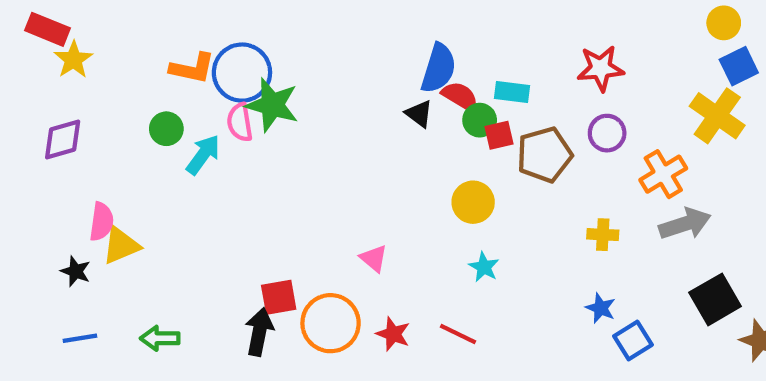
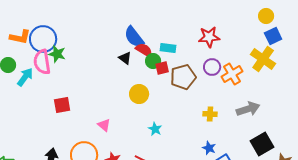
blue semicircle: (439, 68) -> (134, 37), turned 125
green star: (272, 105) -> (57, 54), size x0.7
pink semicircle: (240, 122) -> (42, 62), size x1.4
orange cross: (663, 174) -> (232, 74), moved
yellow circle: (473, 202) -> (139, 94), moved
red square: (279, 297) -> (62, 105), moved

